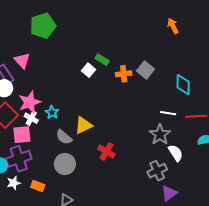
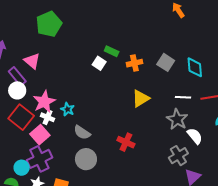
gray square: (146, 70) -> (166, 62), moved
yellow triangle: (84, 125) -> (141, 98), moved
pink square: (22, 135) -> (40, 135), turned -30

